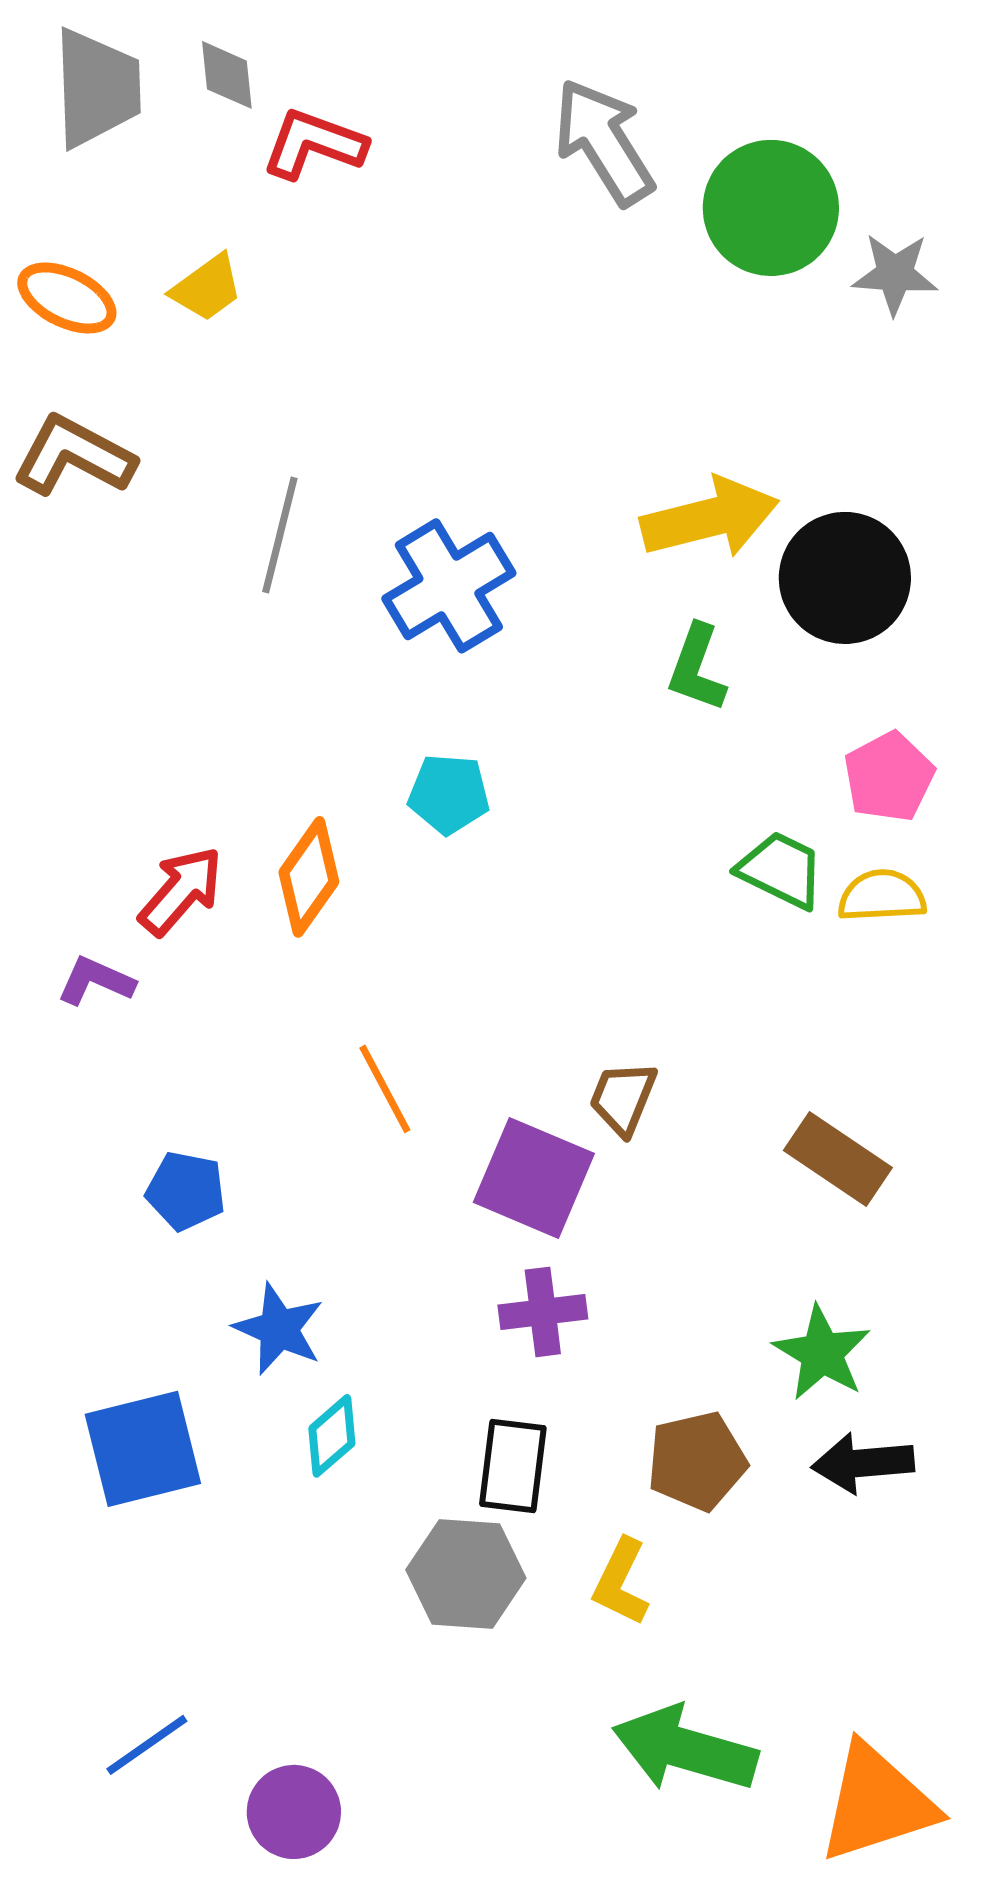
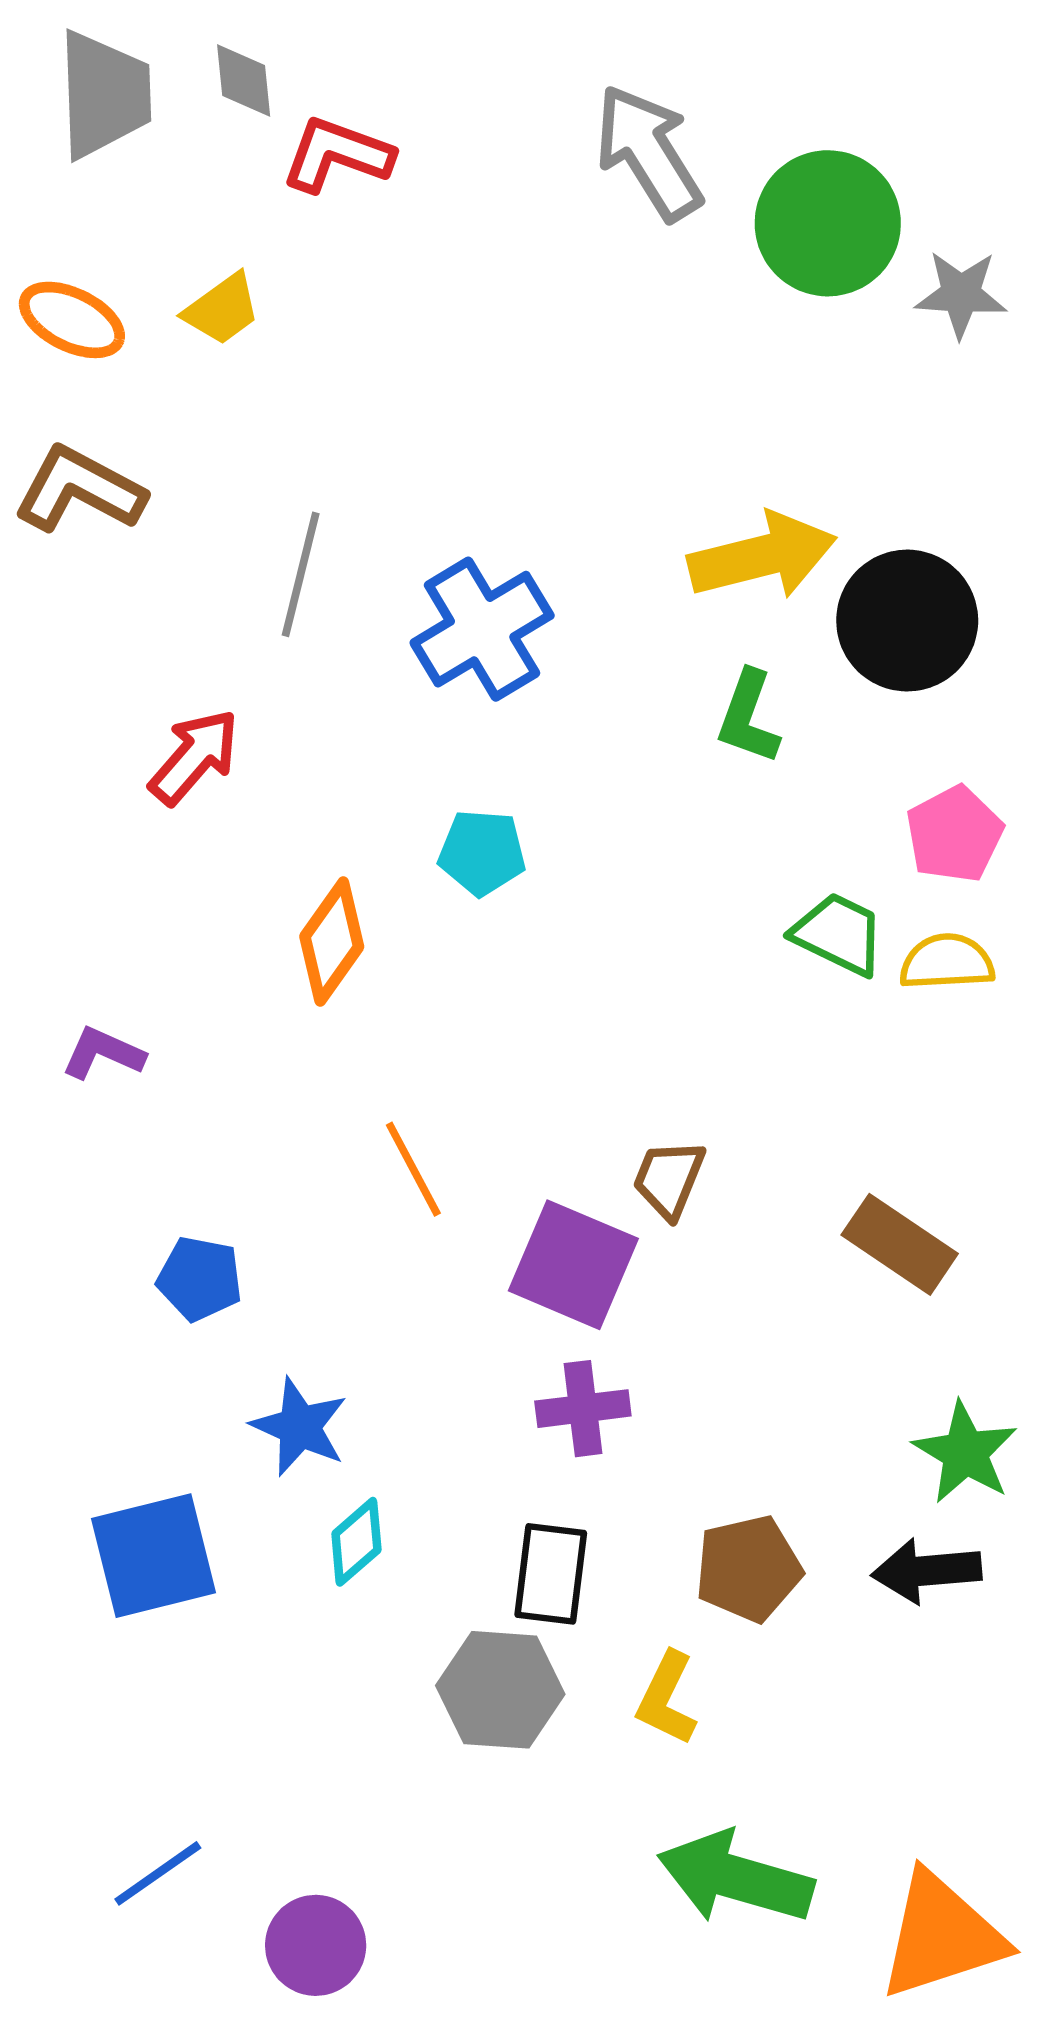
red arrow: (181, 891) -> (194, 757), moved
green star: (822, 1353) -> (965, 1453), moved

